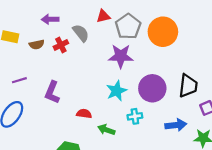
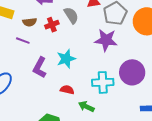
purple line: (19, 80) -> (23, 41), moved, turned 32
cyan star: (117, 91) -> (66, 59), moved
cyan cross: (135, 116) -> (103, 82), moved, size x1.5

